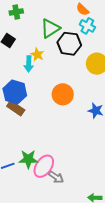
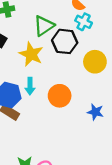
yellow star: (37, 55) -> (31, 54), size x1.6
cyan arrow: (29, 64) -> (30, 86), moved

